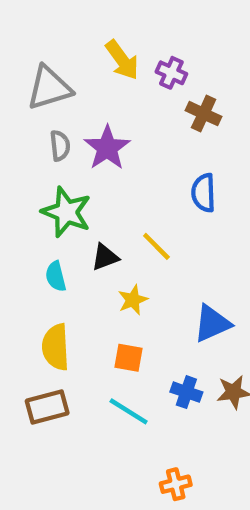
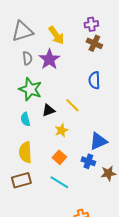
yellow arrow: (122, 60) -> (56, 35), moved
purple cross: (171, 73) -> (91, 24), moved, turned -32
orange square: (129, 358) -> (59, 157), turned 32
blue cross: (186, 392) -> (88, 161), moved

